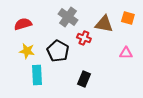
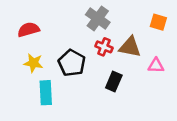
gray cross: (68, 17) -> (98, 18), moved
brown triangle: (104, 24) -> (130, 47), moved
black rectangle: (84, 79) -> (114, 82), moved

